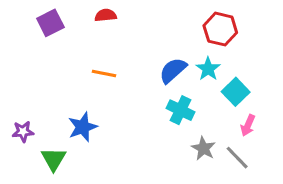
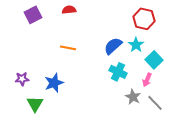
pink arrow: (248, 125) -> (147, 80), moved
purple star: (23, 132) -> (22, 79), moved

